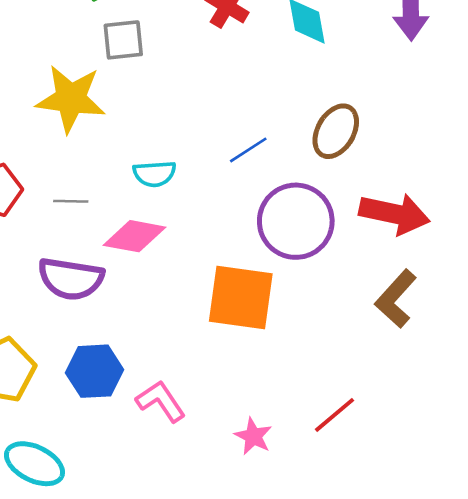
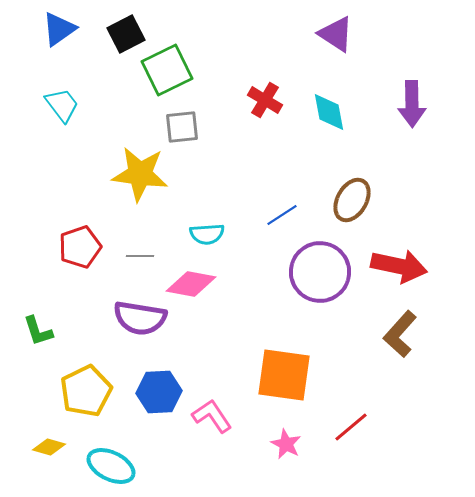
orange square: (241, 297) -> (284, 375), moved

